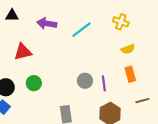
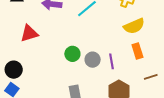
yellow semicircle: (128, 49) -> (134, 26), size x1.5
green circle: (34, 83) -> (72, 54), moved

